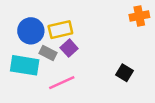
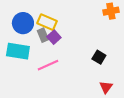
yellow rectangle: (60, 30) -> (47, 22), turned 36
gray rectangle: (48, 53) -> (43, 35), moved, turned 40

